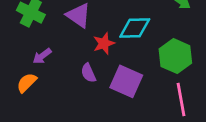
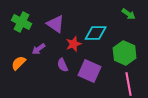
purple arrow: (42, 56) -> (39, 49), moved
orange semicircle: (27, 83) -> (19, 63), moved

